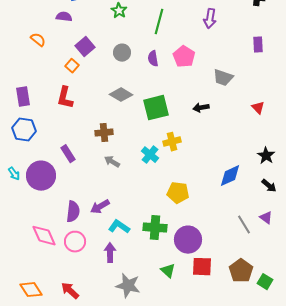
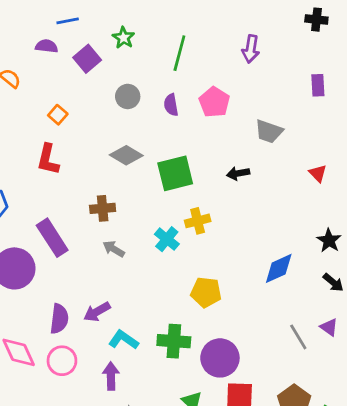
purple square: (85, 47) -> (87, 59), moved
purple rectangle: (68, 154) -> (52, 238), size x1.5

